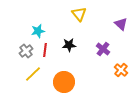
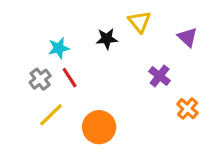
yellow triangle: (79, 14) -> (139, 22), moved
black star: (69, 45) -> (107, 39), moved
red line: (45, 50) -> (70, 78), turned -40

